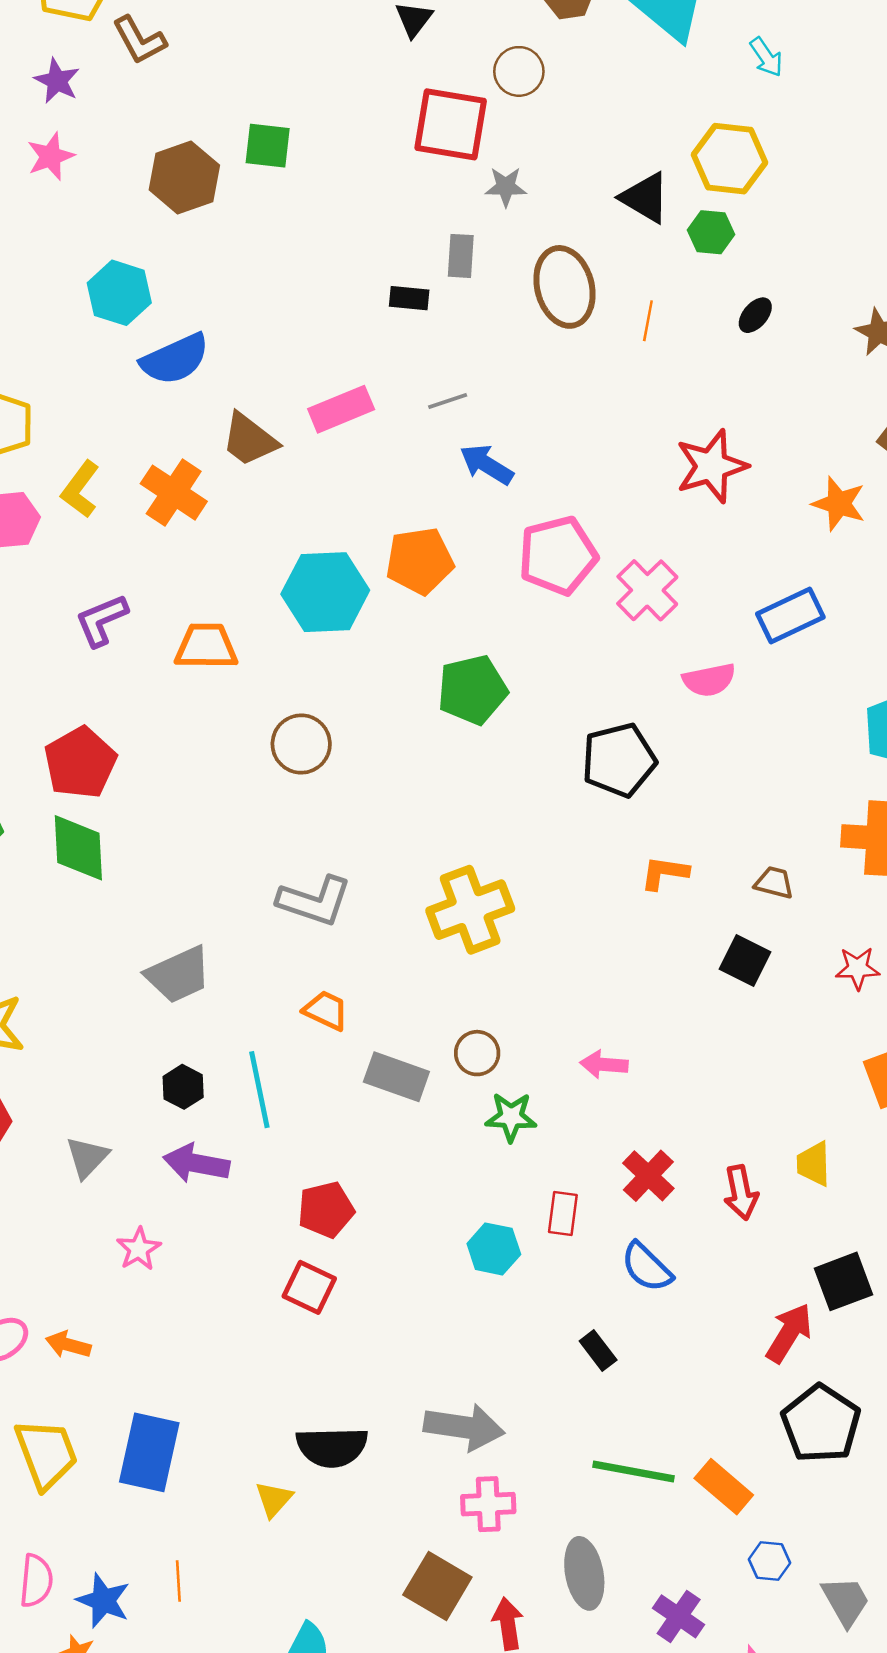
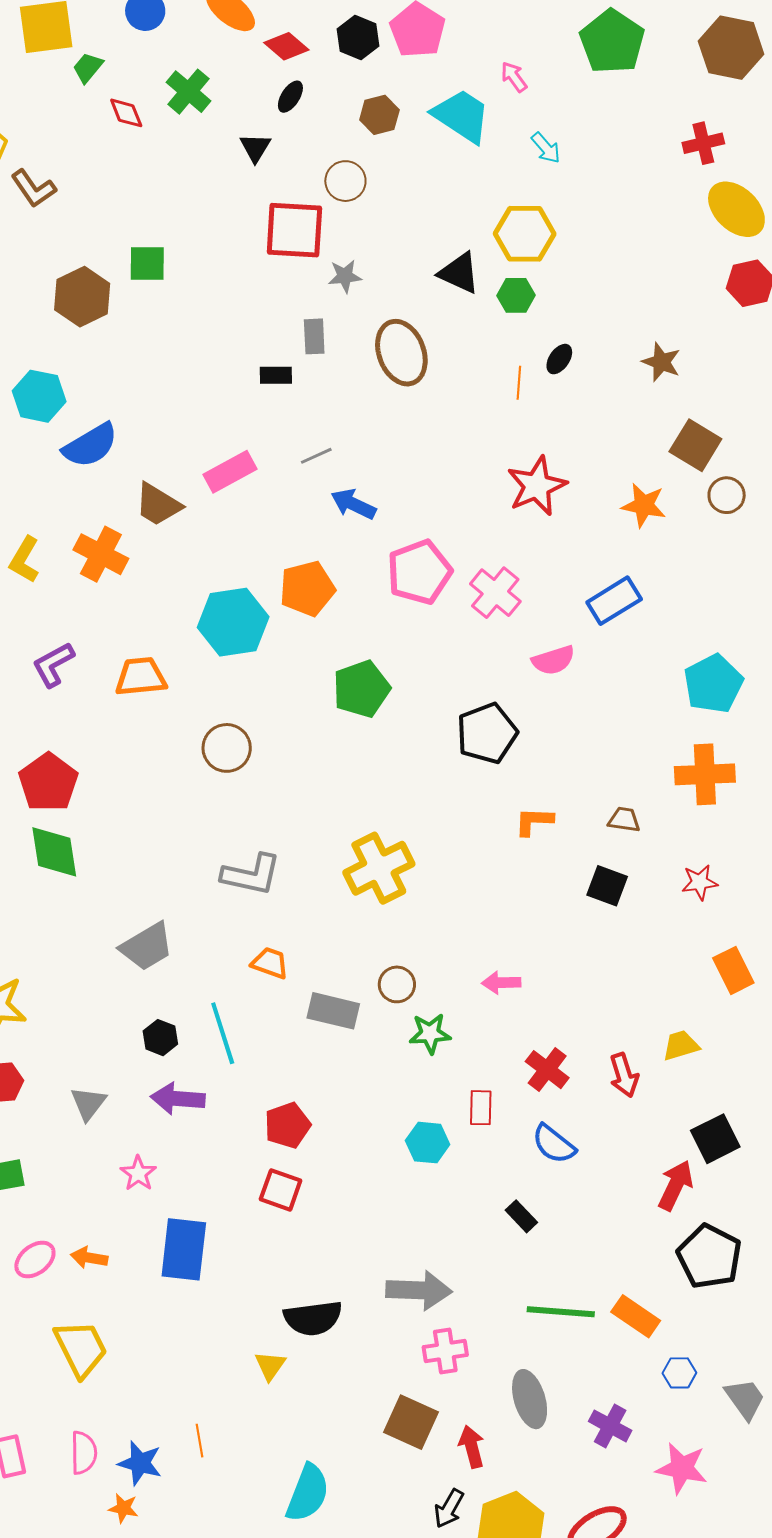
orange line: (648, 321) -> (519, 383), moved
yellow trapezoid: (814, 1164) -> (681, 1045), turned 81
blue rectangle: (149, 1452) -> (184, 1249), moved

